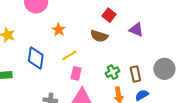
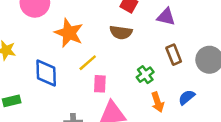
orange star: (59, 30) -> (69, 33), size x1.6
brown rectangle: (135, 74) -> (174, 55), moved

